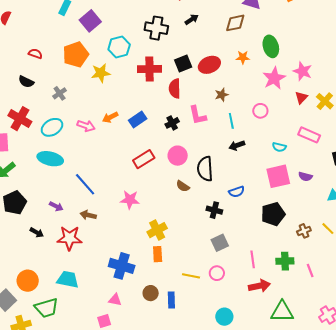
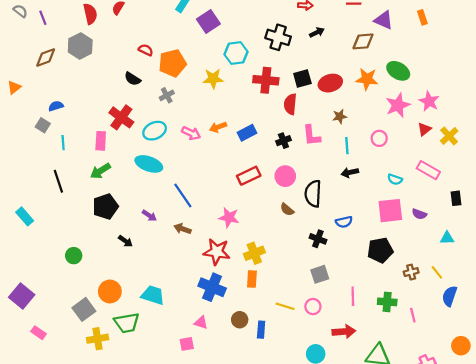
green ellipse: (271, 46) -> (398, 71), turned -50
orange pentagon: (76, 55) -> (172, 63), moved
orange star: (243, 57) -> (367, 79), size x1.5
red star: (69, 238) -> (217, 252), moved
red arrow: (259, 286) -> (344, 332), moved

